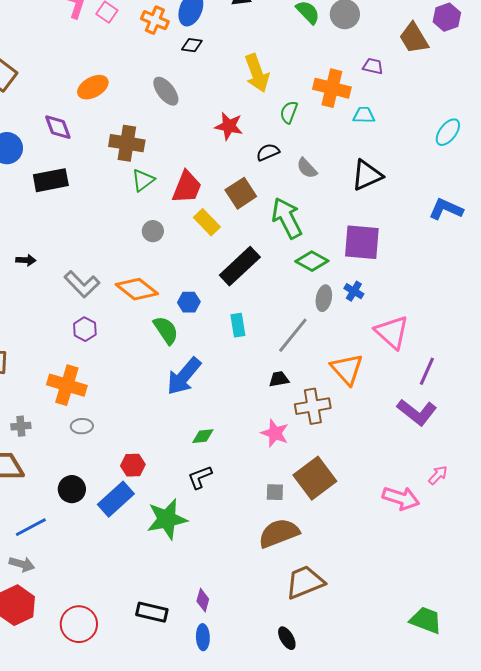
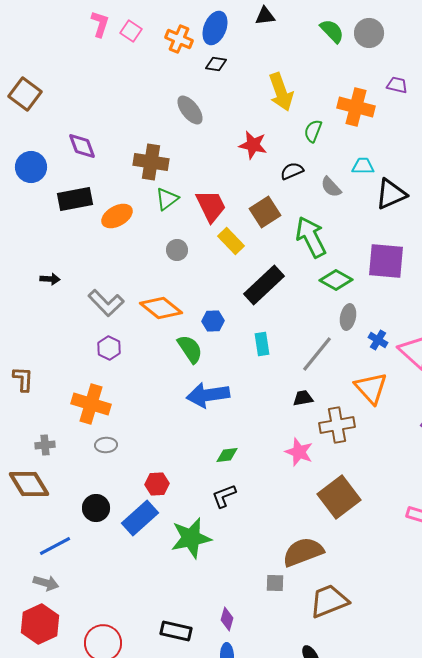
orange ellipse: (93, 87) -> (117, 216), moved
cyan trapezoid: (364, 115) -> (363, 166), moved
red trapezoid: (187, 187) -> (211, 206), turned -48
blue cross: (354, 291) -> (378, 340), moved
blue arrow: (184, 376) -> (208, 395), turned 42
gray square: (275, 492) -> (275, 583), moved

